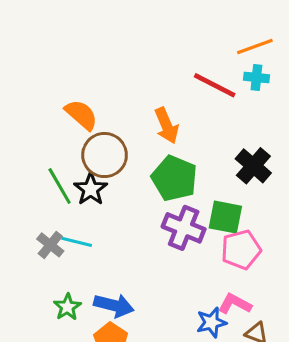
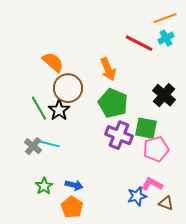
cyan cross: (256, 78) -> (166, 38), turned -35
blue arrow: (114, 305) -> (74, 185), size x0.7

